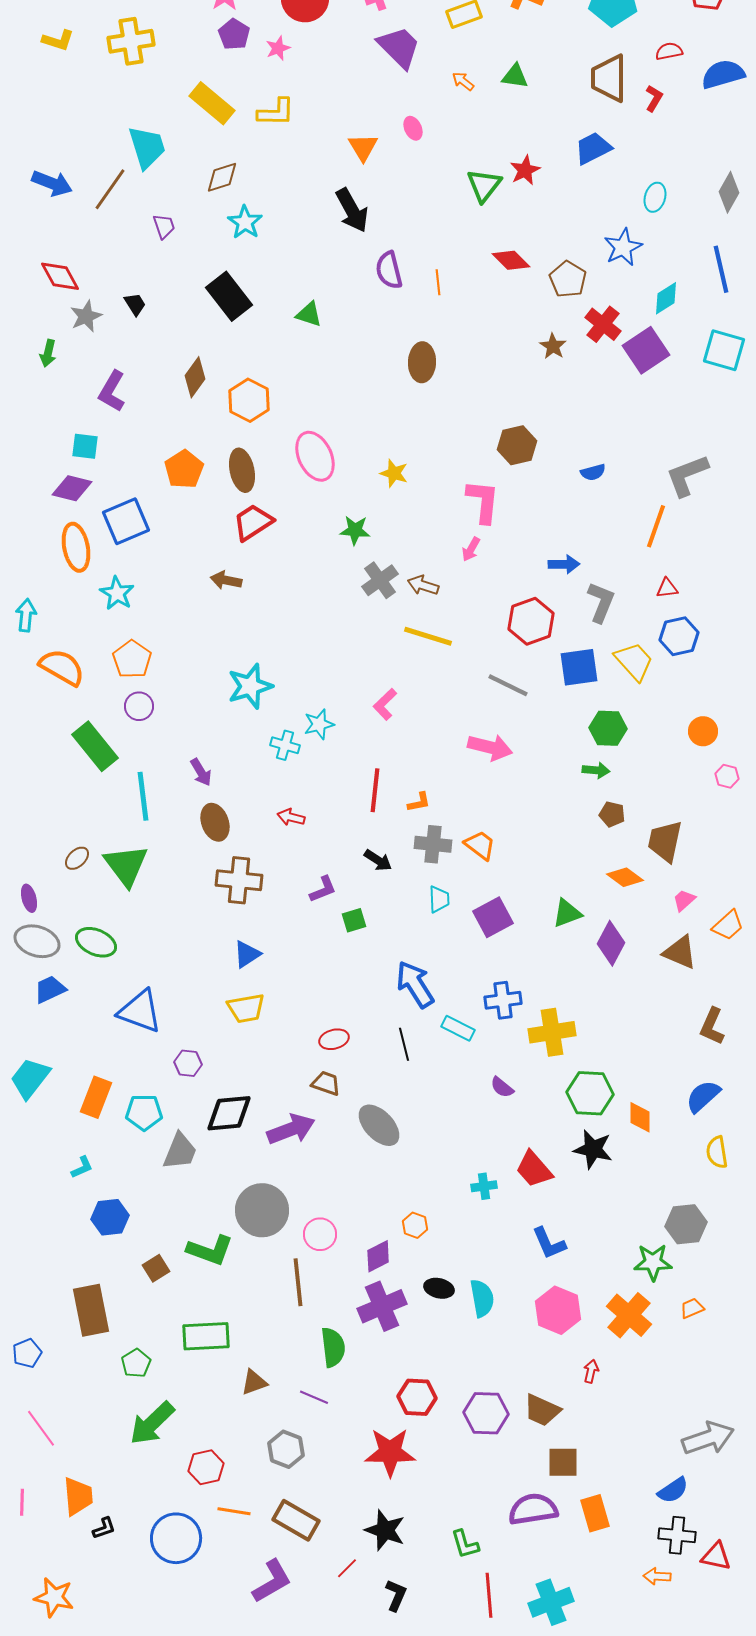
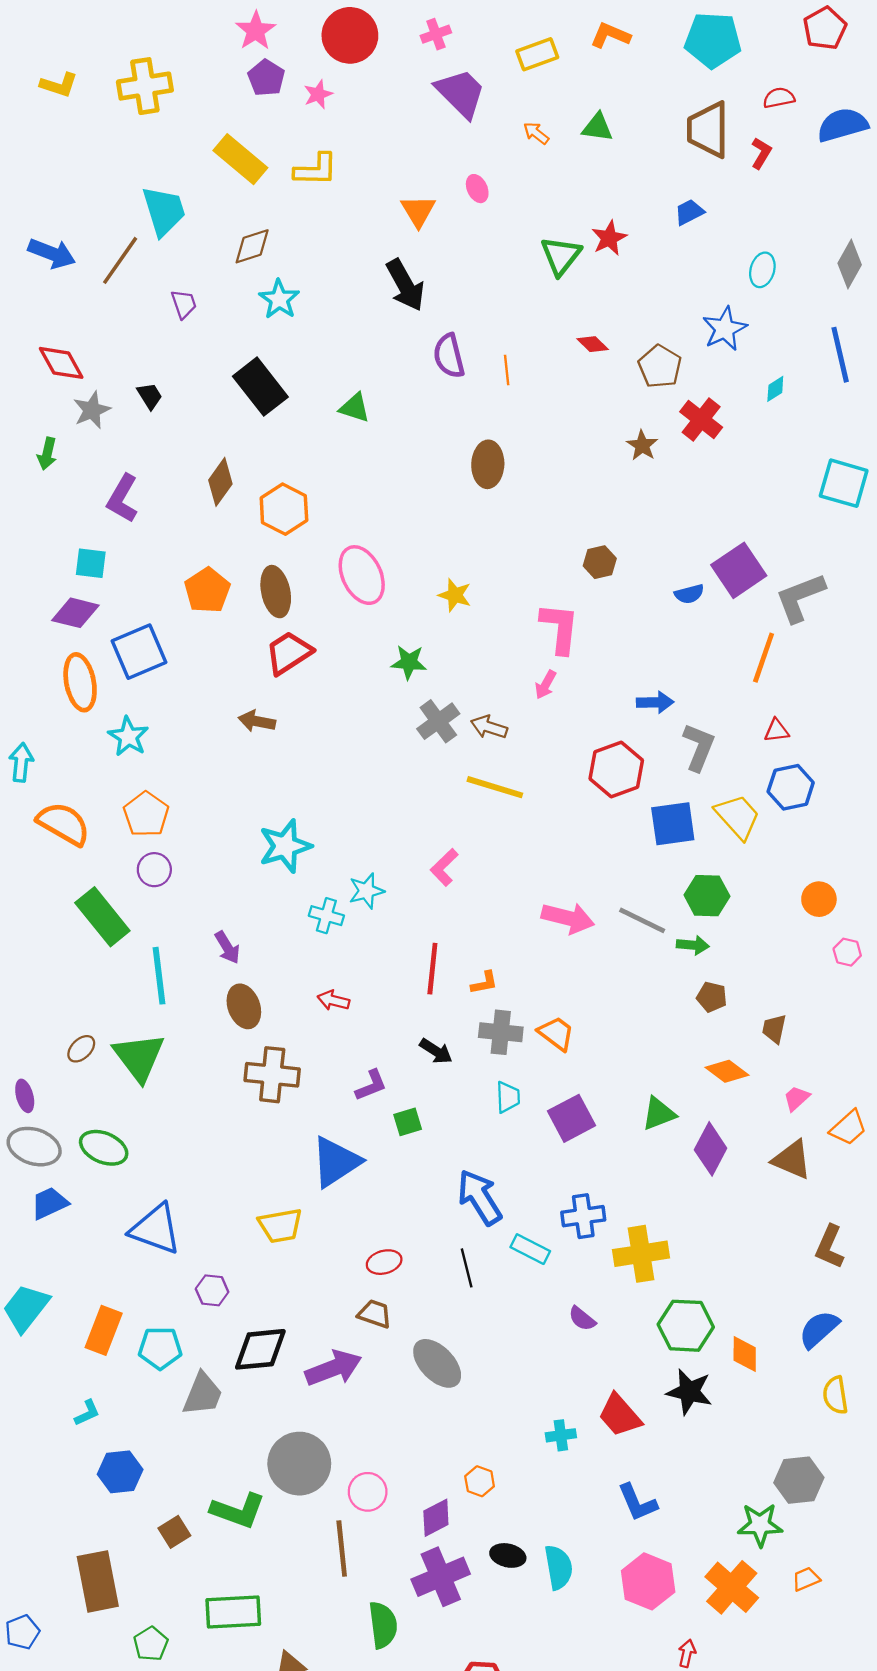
blue trapezoid: (593, 148) -> (689, 212), size x0.7
red diamond: (511, 260) -> (593, 344), size x0.7
cyan diamond: (666, 298) -> (775, 389), size x0.7
purple square: (646, 350) -> (739, 570), moved
cyan square: (724, 350) -> (844, 483), moved
brown hexagon: (517, 445) -> (600, 562), size x0.7
gray line: (508, 685) -> (642, 920), moved
brown trapezoid: (665, 841) -> (774, 1029), size x0.6
blue triangle: (247, 954) -> (336, 1162), moved, size x1.6

